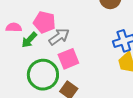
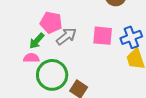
pink semicircle: (14, 27) -> (31, 58), moved
pink square: (68, 59) -> (103, 36), moved, turned 30

